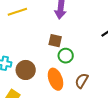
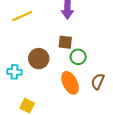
brown circle: (26, 70) -> (39, 59), moved

